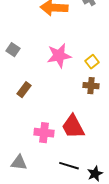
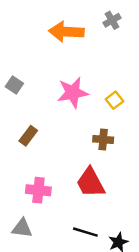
brown cross: (91, 86) -> (103, 139), moved
pink cross: (44, 133) -> (38, 190), moved

